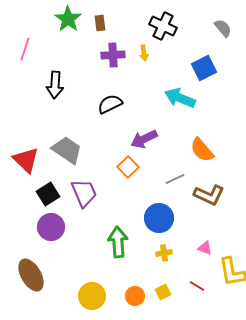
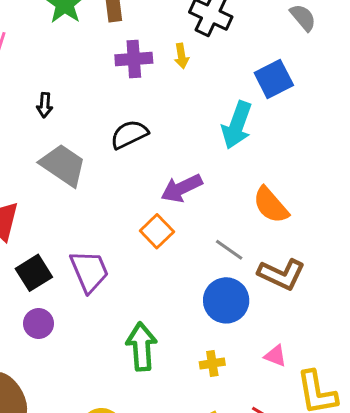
black arrow: (55, 85) -> (45, 105), size x0.6
cyan arrow: (180, 98) -> (237, 125), turned -92
gray trapezoid: (67, 150) -> (63, 165), moved
gray line: (175, 179) -> (229, 250), turned 60
blue circle: (159, 218) -> (226, 300), moved
purple circle: (51, 227) -> (39, 324), size x0.7

